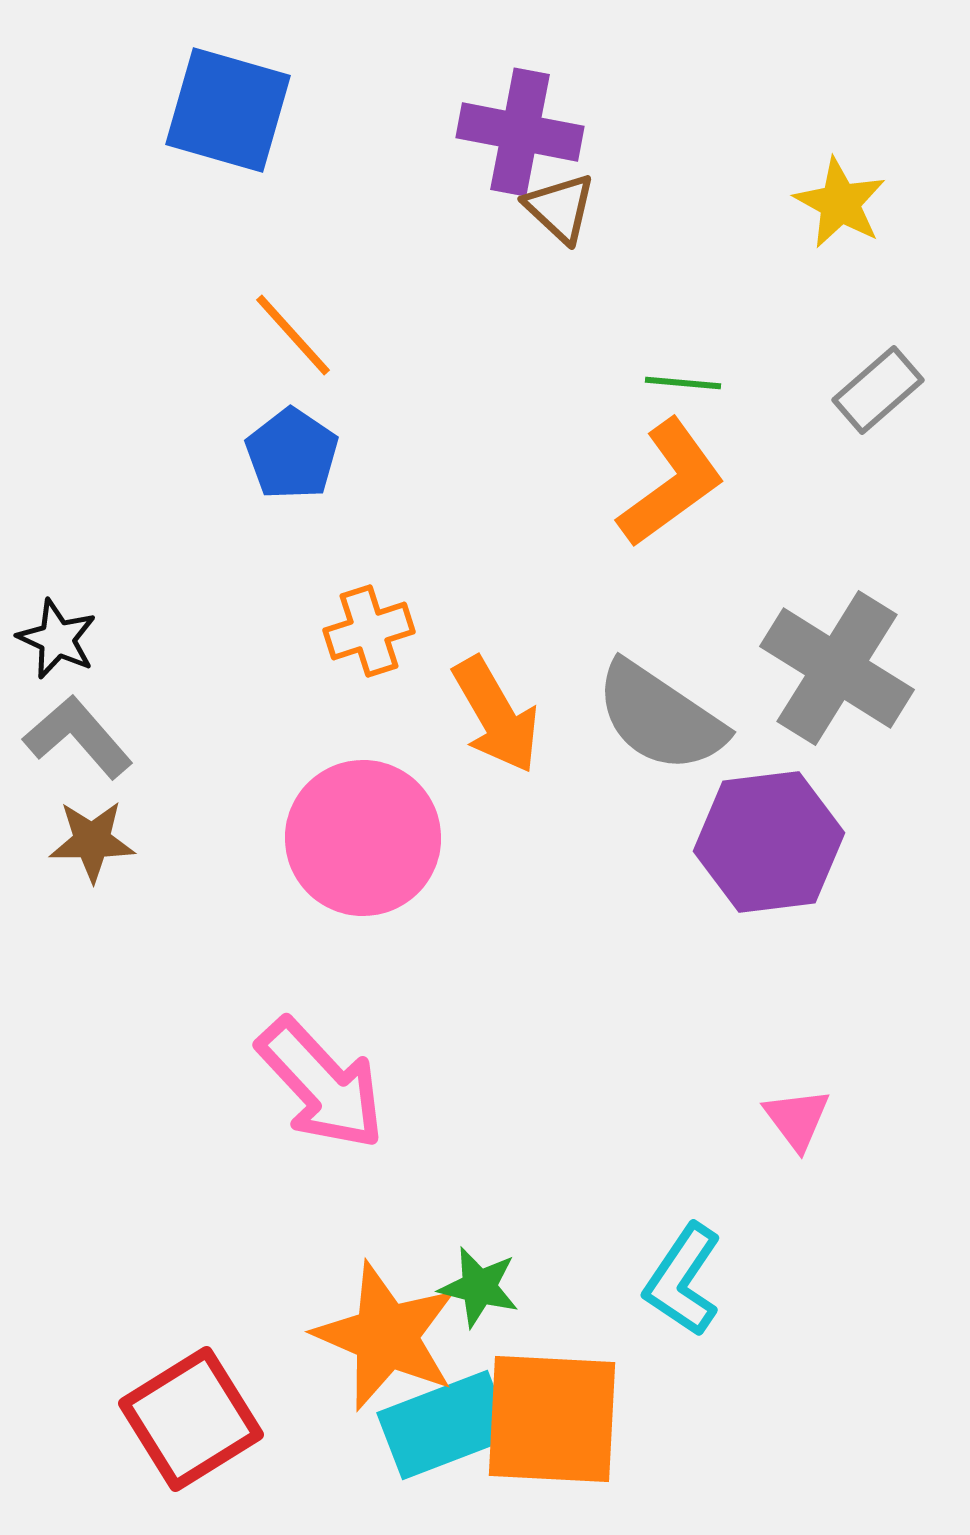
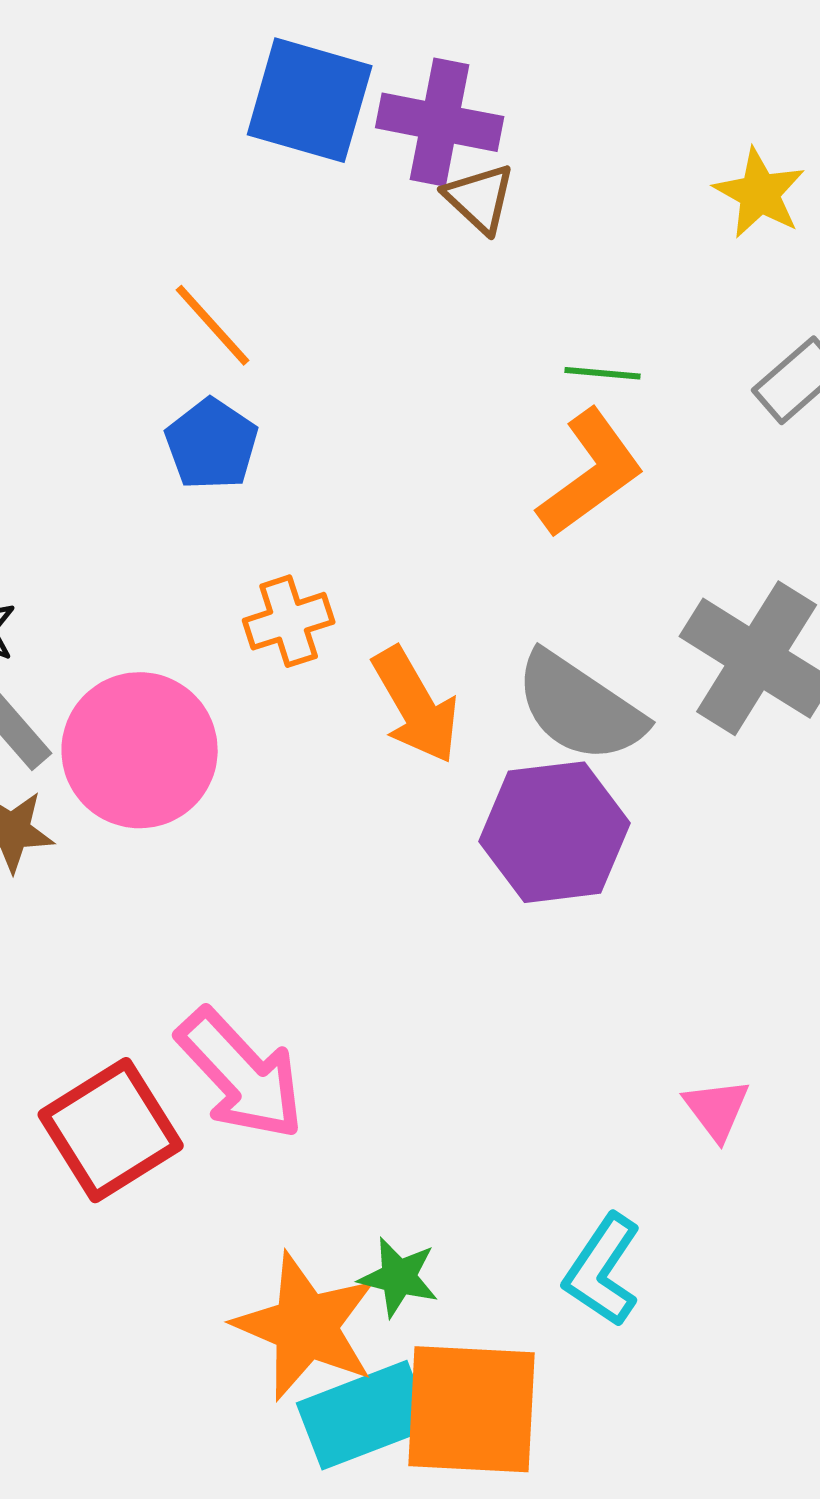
blue square: (228, 110) -> (310, 100), moved
pink circle: (363, 838) -> (140, 750), moved
purple hexagon: (769, 842) -> (555, 832), moved
red square: (191, 1419) -> (111, 1130), moved

